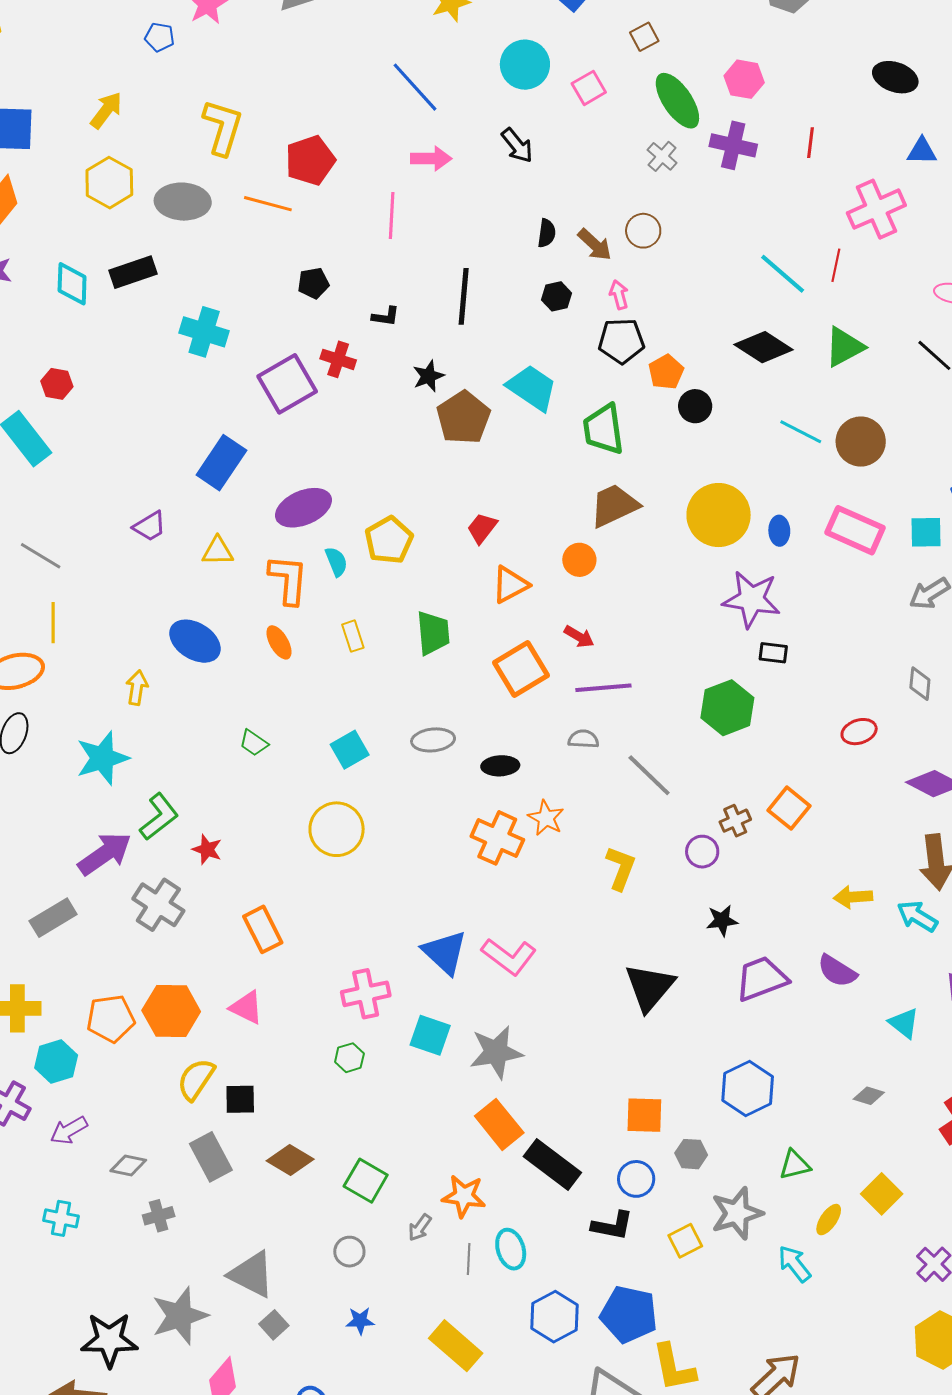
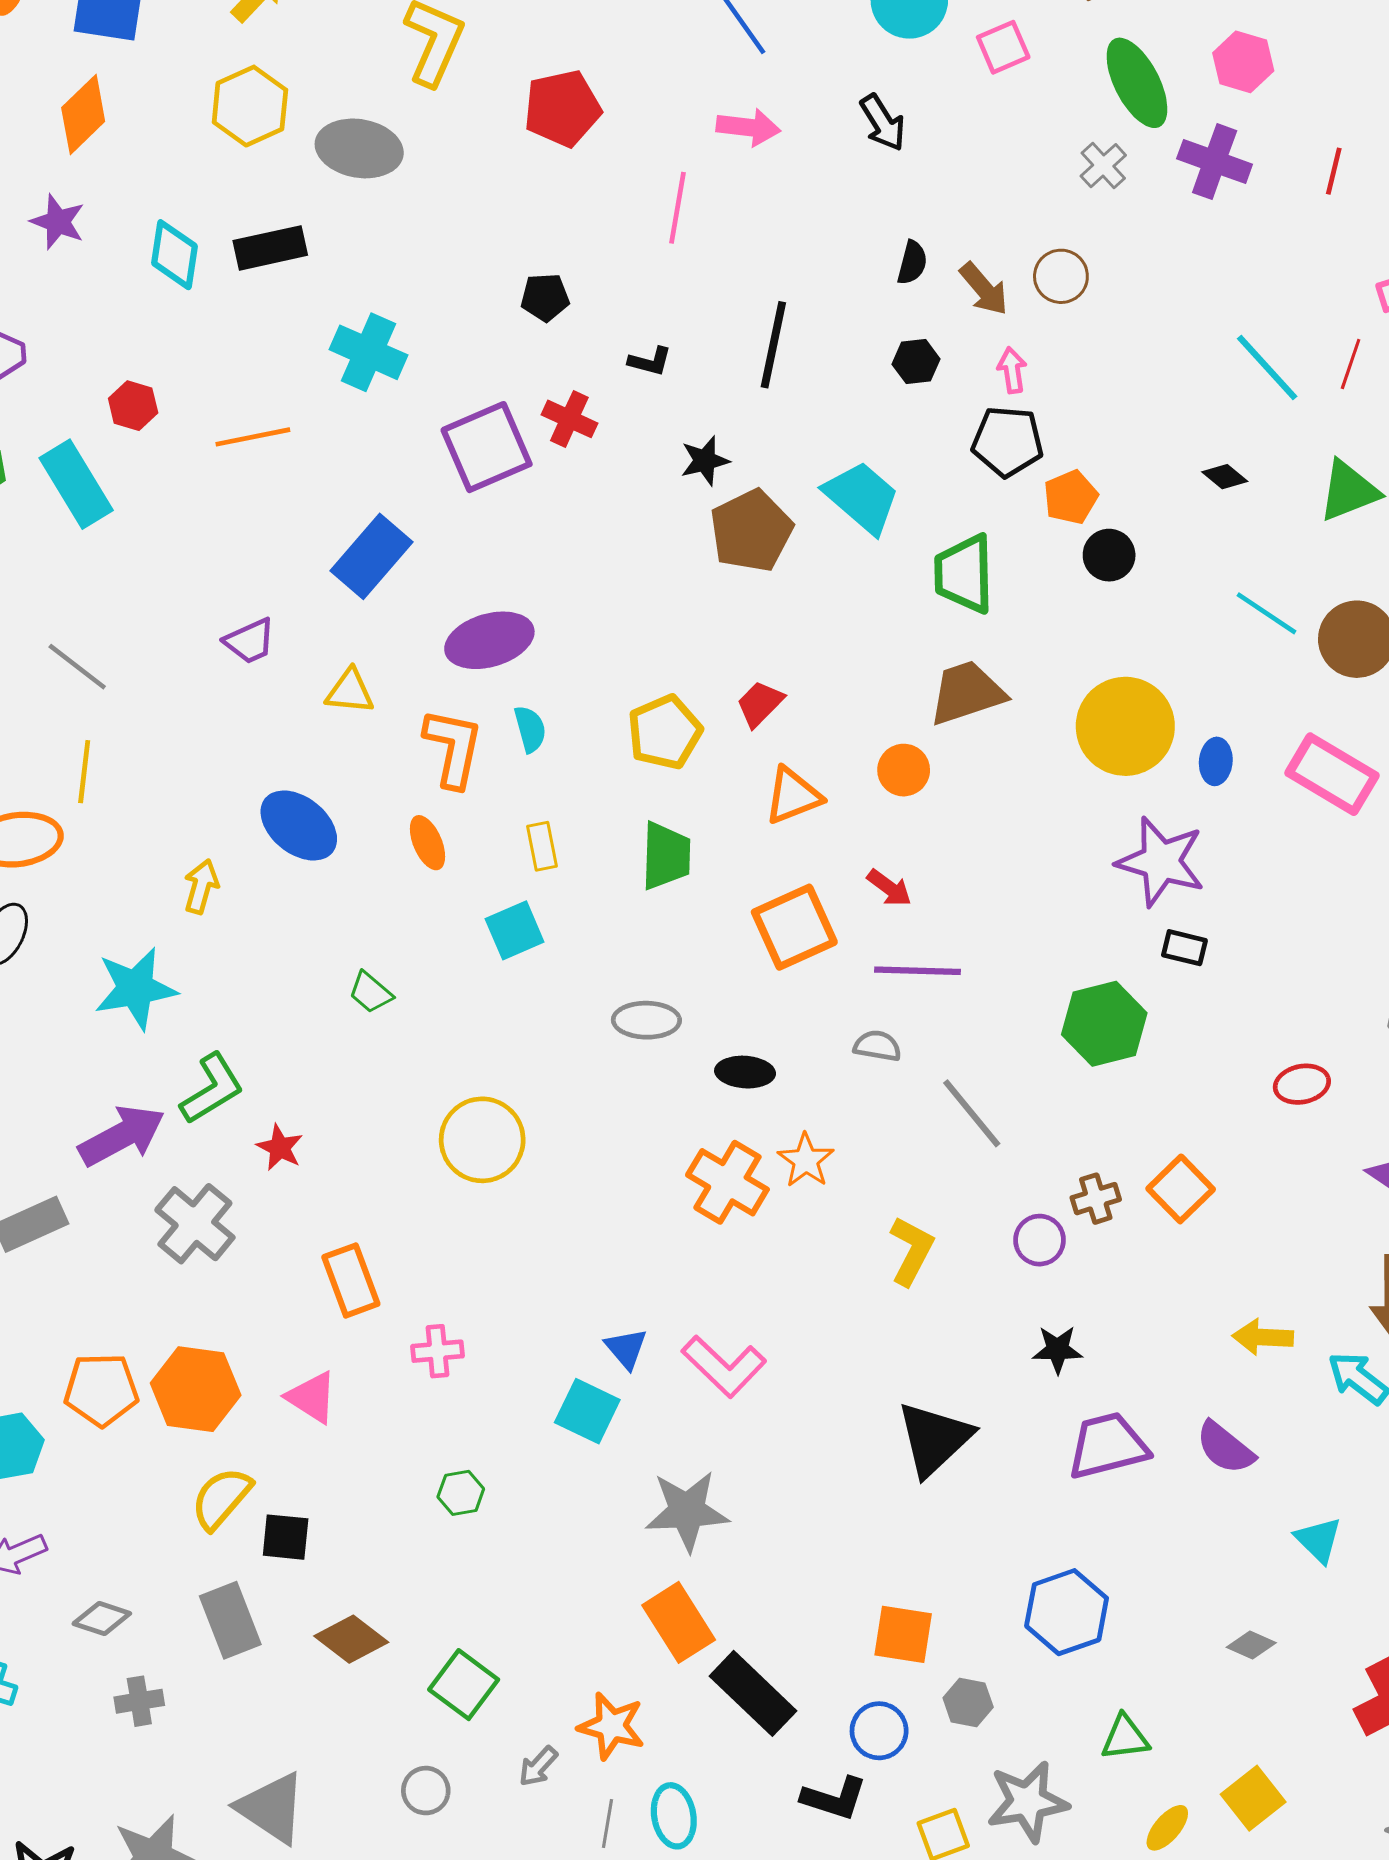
orange line: (268, 204) -> (253, 437), moved, turned -33
black diamond: (764, 347) -> (1225, 477), size x0.5
yellow pentagon: (389, 540) -> (665, 732), moved
cyan square: (350, 750) -> (515, 930), moved
blue triangle: (445, 952) -> (626, 1348), size x0.6
pink cross: (366, 994) -> (437, 1351), moved, size x0.7
cyan square: (430, 1035) -> (587, 1411), moved

